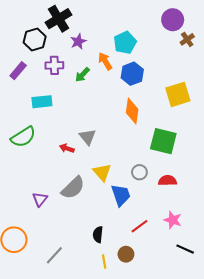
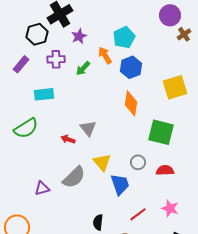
purple triangle: (40, 199) -> (42, 188), turned 35

